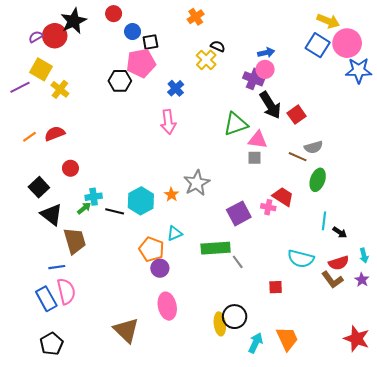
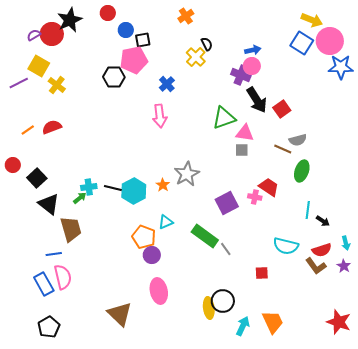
black semicircle: (218, 46) -> (207, 44), turned 40
red circle: (70, 168) -> (13, 165), moved
black line: (115, 211) -> (113, 188), moved
green rectangle: (216, 248) -> (205, 236), turned 40

